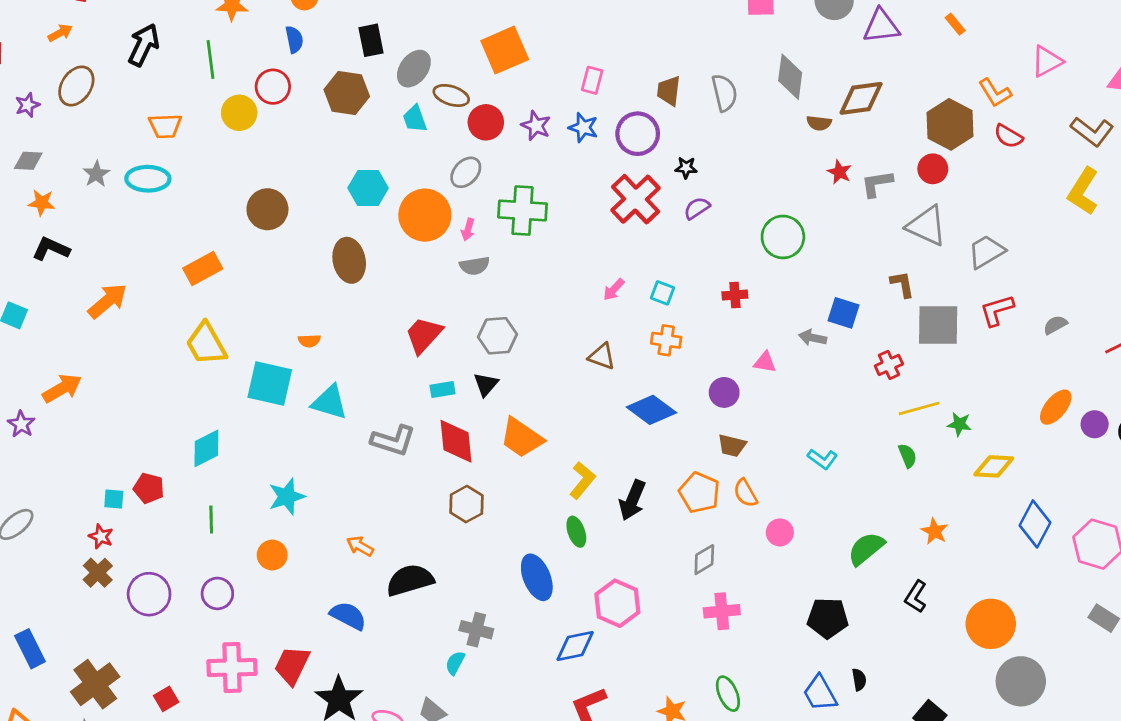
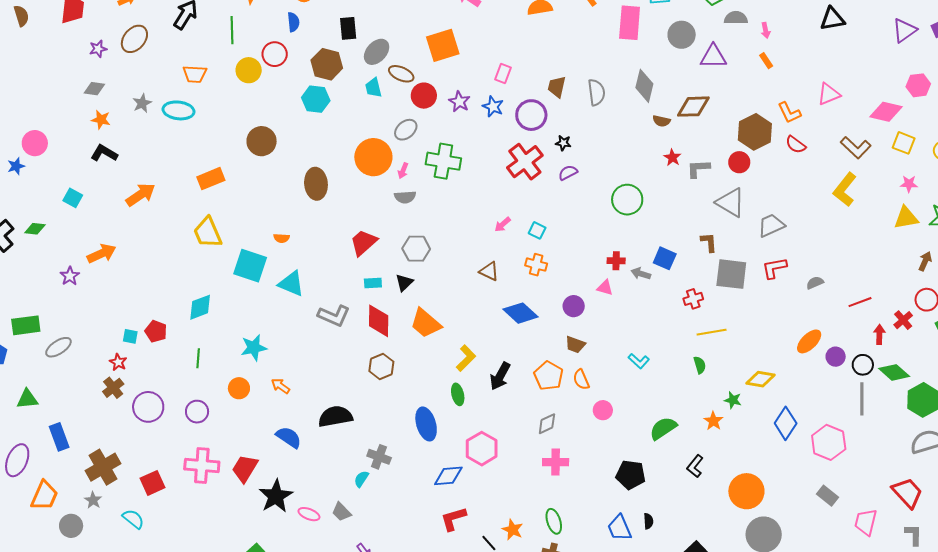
cyan hexagon: (368, 188) -> (316, 99), moved
red cross: (735, 295) -> (616, 261), moved
green star: (959, 424) -> (733, 400), moved
orange arrow: (360, 546) -> (280, 386), moved
red square: (166, 699) -> (153, 483), size x1.4

